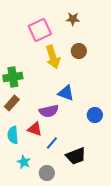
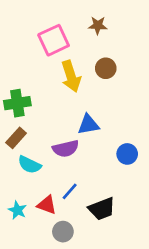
blue triangle: (66, 93) -> (88, 124), turned -30
red triangle: (35, 129) -> (47, 205), moved
cyan semicircle: (13, 135) -> (29, 165), moved, turned -60
cyan star: (24, 162) -> (17, 210), moved

